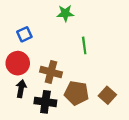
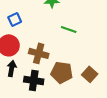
green line: (84, 45) -> (69, 29), turned -63

